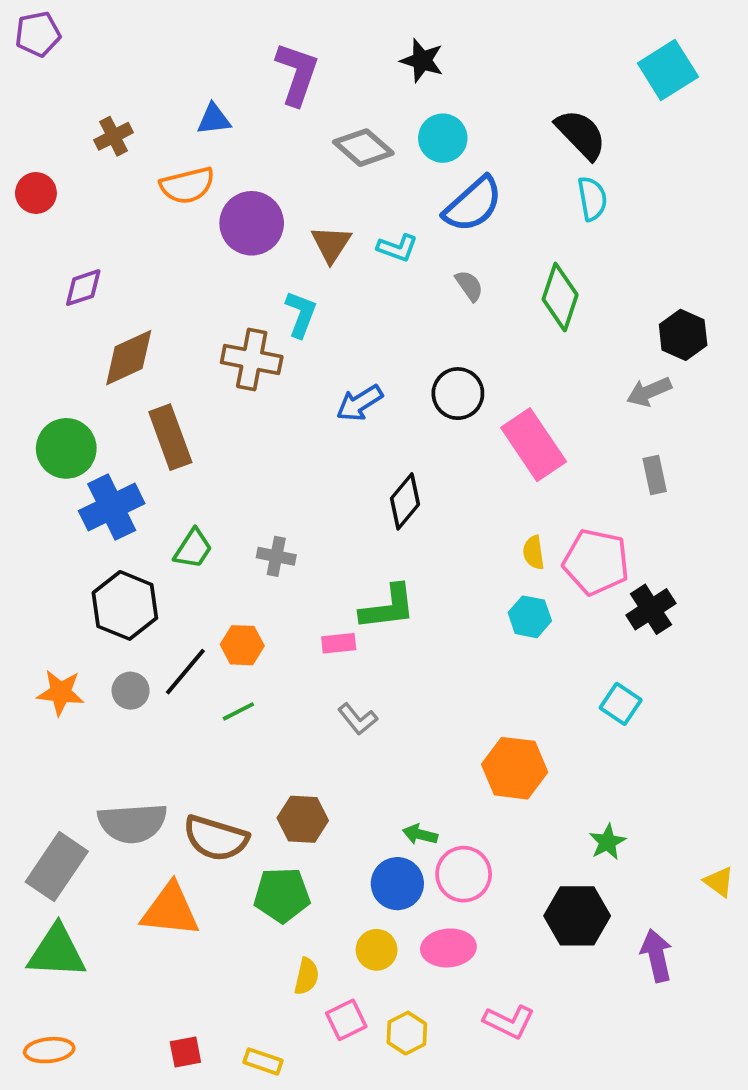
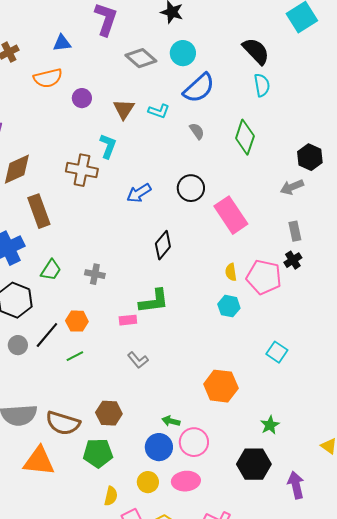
purple circle: (252, 223) -> (82, 98), size x0.6
black cross: (651, 609) -> (293, 260), moved, size x0.7

